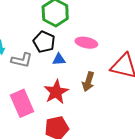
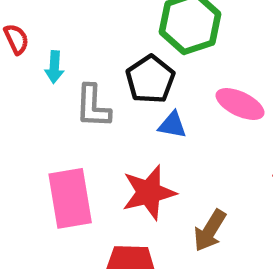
gray L-shape: (22, 60) -> (93, 106), turned 65
brown arrow: (88, 82) -> (210, 231), moved

